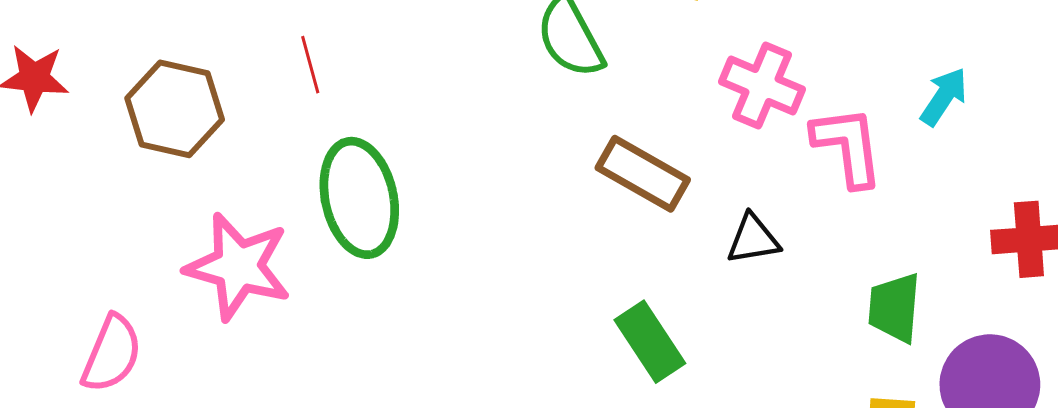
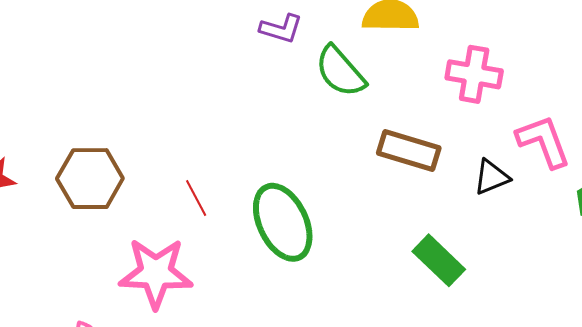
red line: (310, 65) -> (196, 198), moved
pink L-shape: (848, 146) -> (543, 141), moved
green ellipse: (359, 198) -> (283, 222), moved

